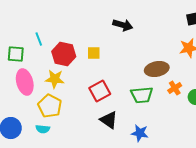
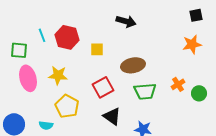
red hexagon: (64, 54) -> (67, 37), moved
brown ellipse: (157, 69) -> (133, 65), moved
yellow pentagon: (50, 106) -> (67, 106), moved

